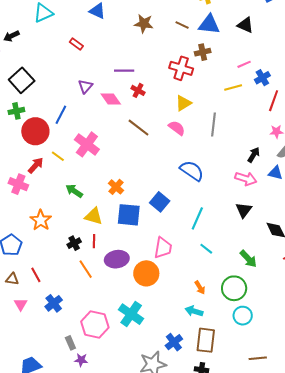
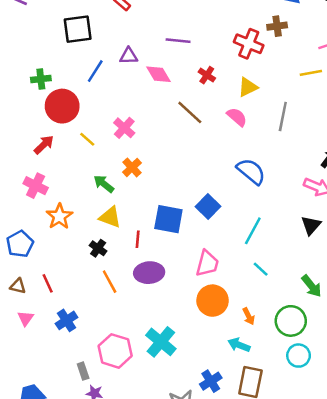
black square: (22, 80) -> (78, 29), moved, turned 30
purple triangle: (85, 86) -> (129, 56), turned 42
red cross: (138, 90) -> (207, 75), moved
blue line: (61, 115) -> (95, 71), moved
pink cross: (87, 144) -> (124, 128), size x0.7
red arrow: (36, 165) -> (44, 145), moved
pink cross: (18, 184) -> (36, 186), moved
orange cross: (116, 187) -> (132, 167), moved
yellow triangle: (94, 216) -> (110, 217), moved
red line: (94, 241) -> (138, 239), moved
black cross: (74, 243) -> (98, 248), turned -32
orange circle: (146, 273) -> (213, 301), moved

